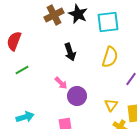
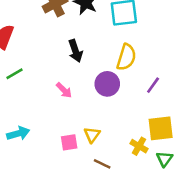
purple circle: (77, 96) -> (107, 84), moved
yellow triangle: (111, 105) -> (92, 135), moved

